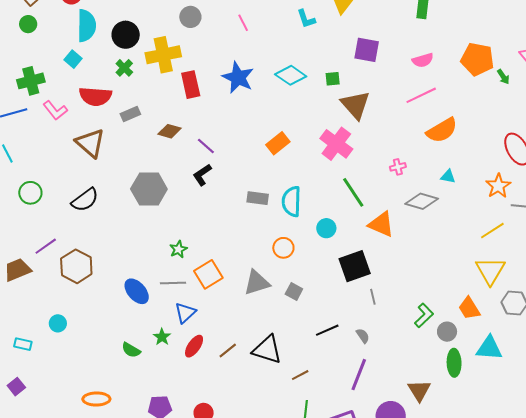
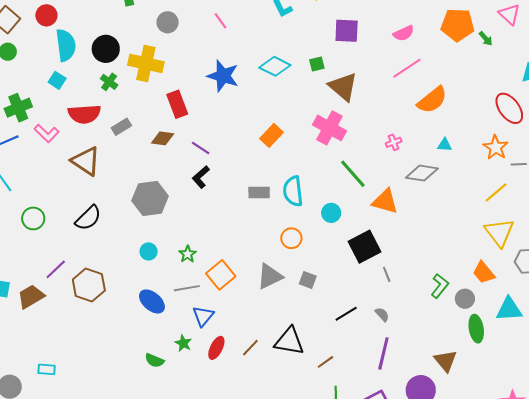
yellow cross: (163, 55) -> (146, 63), turned 32
red rectangle: (191, 85) -> (177, 104), moved
cyan circle: (58, 323) -> (149, 251), moved

